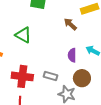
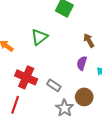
green triangle: (23, 35) -> (39, 37), turned 36
purple semicircle: (72, 55) -> (82, 63), moved

